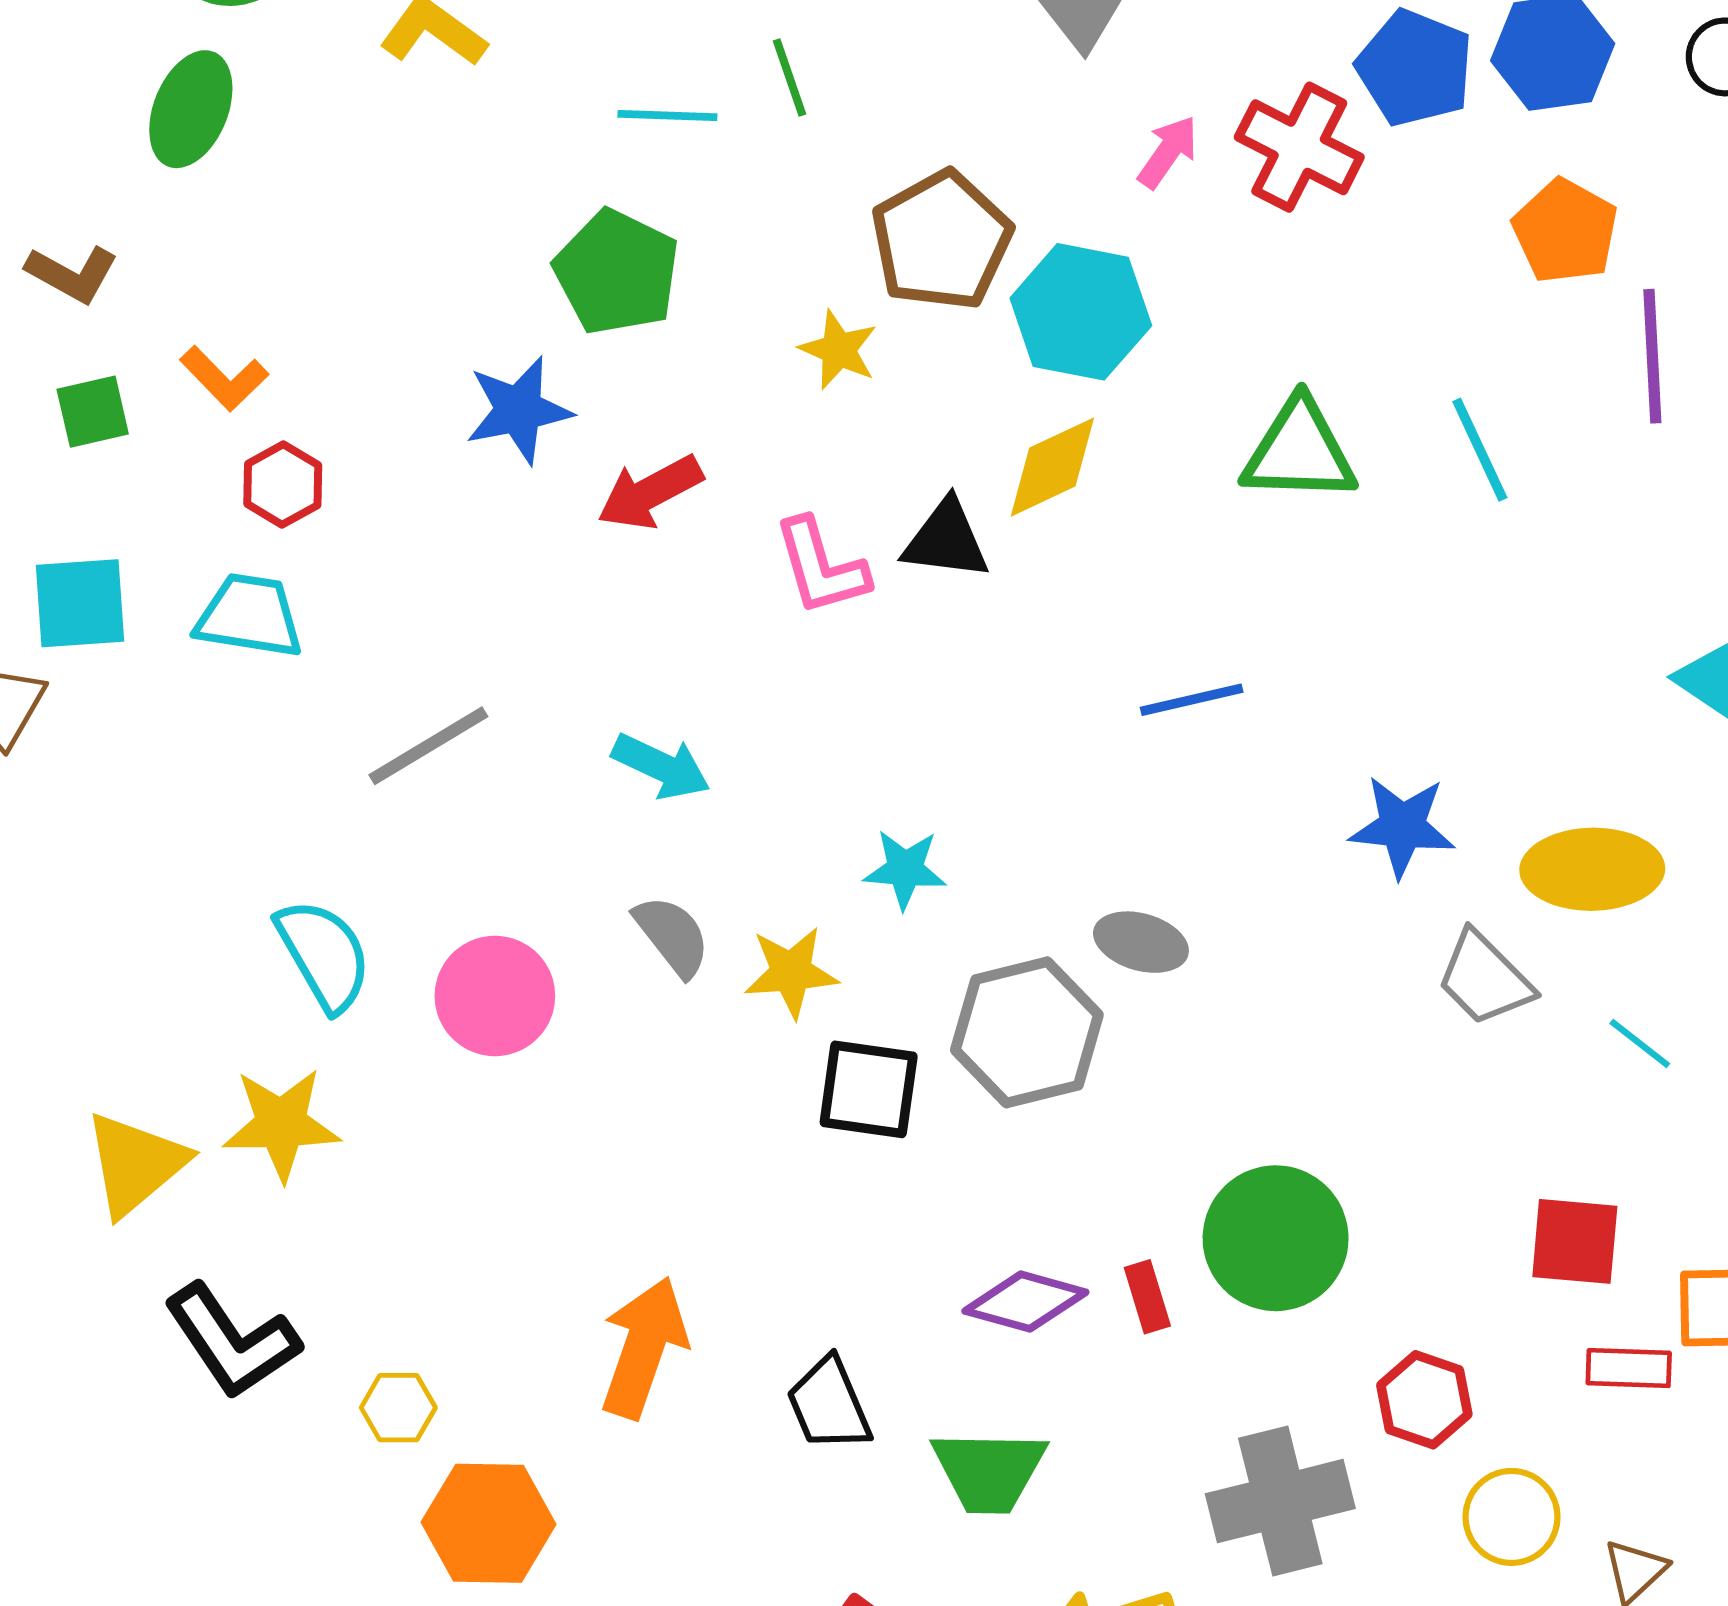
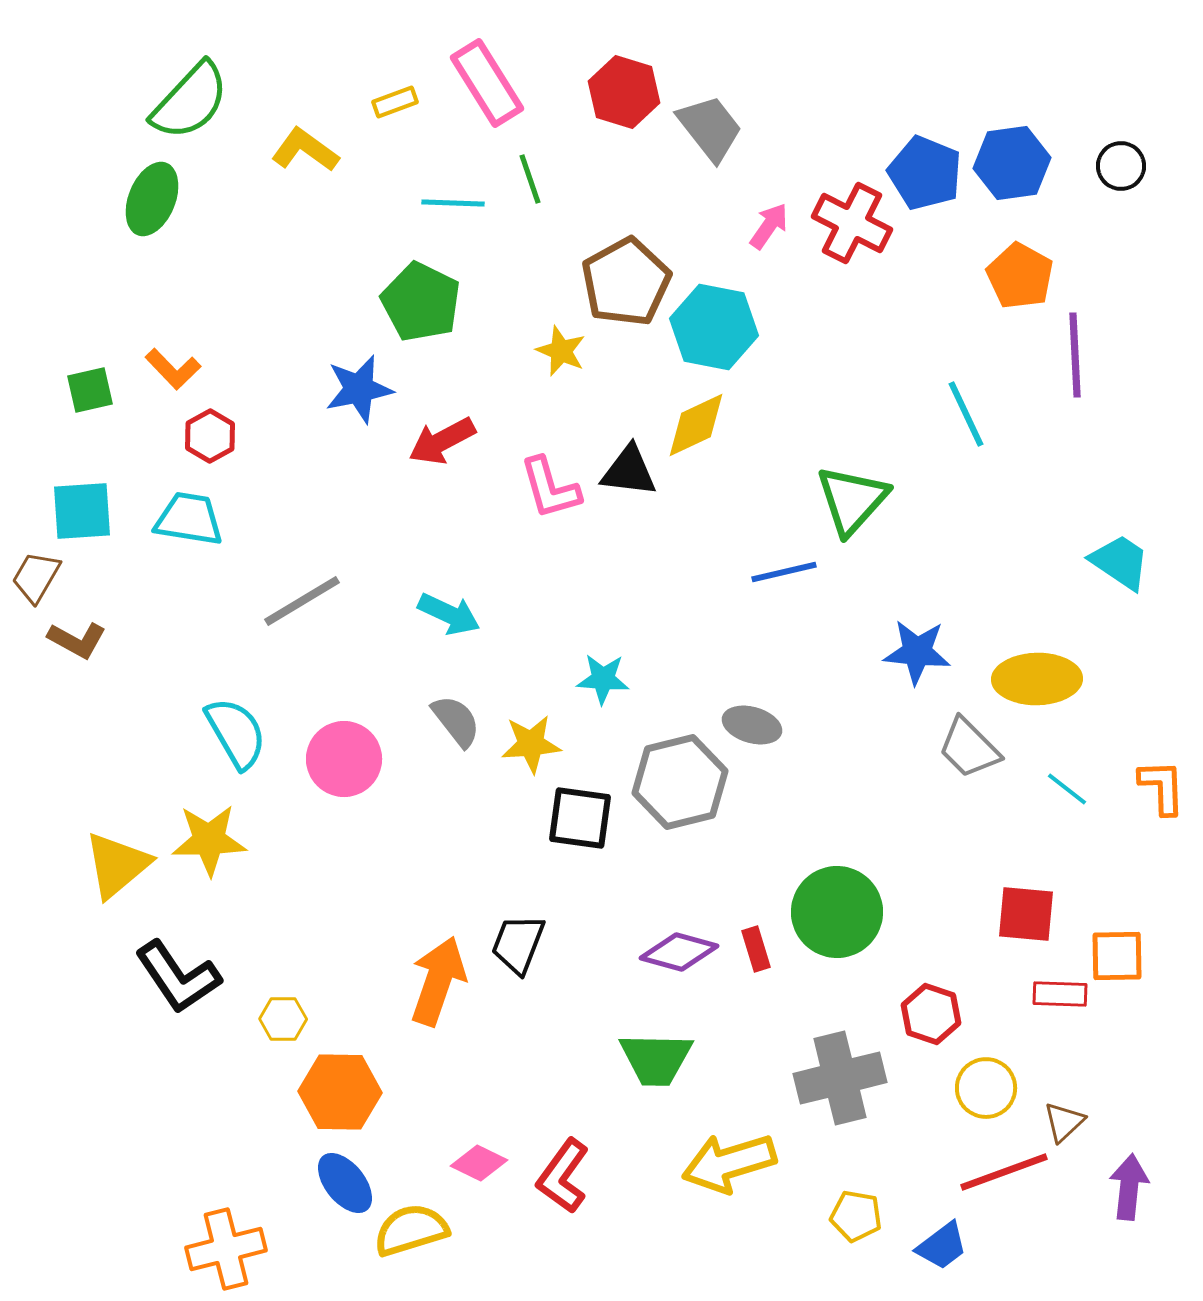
brown L-shape: (72, 274) -> (77, 640), moved
green triangle: (1299, 451) -> (852, 500), moved, turned -50
black trapezoid: (829, 1404) -> (518, 944), moved, turned 44

